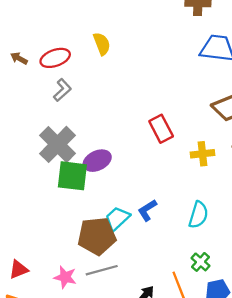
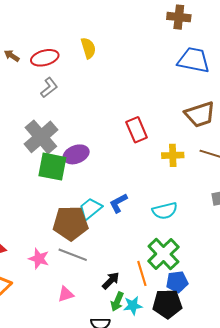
cyan semicircle: (198, 215) -> (165, 211), turned 55
green cross: (201, 262) -> (163, 254), size x1.8
gray line: (102, 270) -> (73, 255), turned 32

